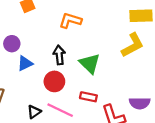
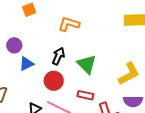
yellow L-shape: (133, 45) -> (129, 74), moved
black arrow: (59, 55) -> (58, 56), turned 30

